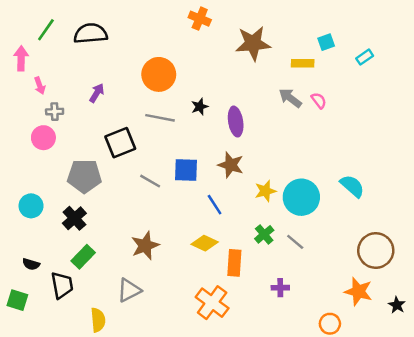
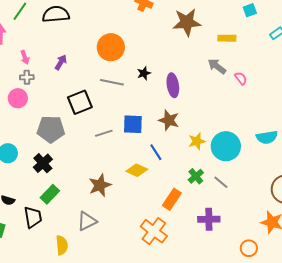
cyan square: (326, 42) -> (250, 10), moved
pink arrow: (40, 86) -> (25, 57), moved
pink semicircle: (319, 100) -> (241, 78), moved
gray line: (150, 181) -> (104, 133), turned -48
cyan semicircle: (352, 186) -> (267, 137), turned 130
yellow diamond: (205, 243) -> (137, 170), moved
orange rectangle: (234, 263) -> (172, 199), turned 30
purple cross: (280, 288) -> (209, 219), size x1.5

